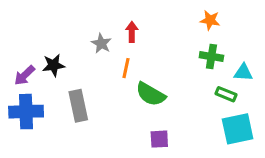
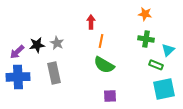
gray star: (101, 43) -> (57, 43), moved
orange line: (126, 68) -> (101, 41), moved
cyan triangle: (243, 72) -> (168, 50), turned -48

